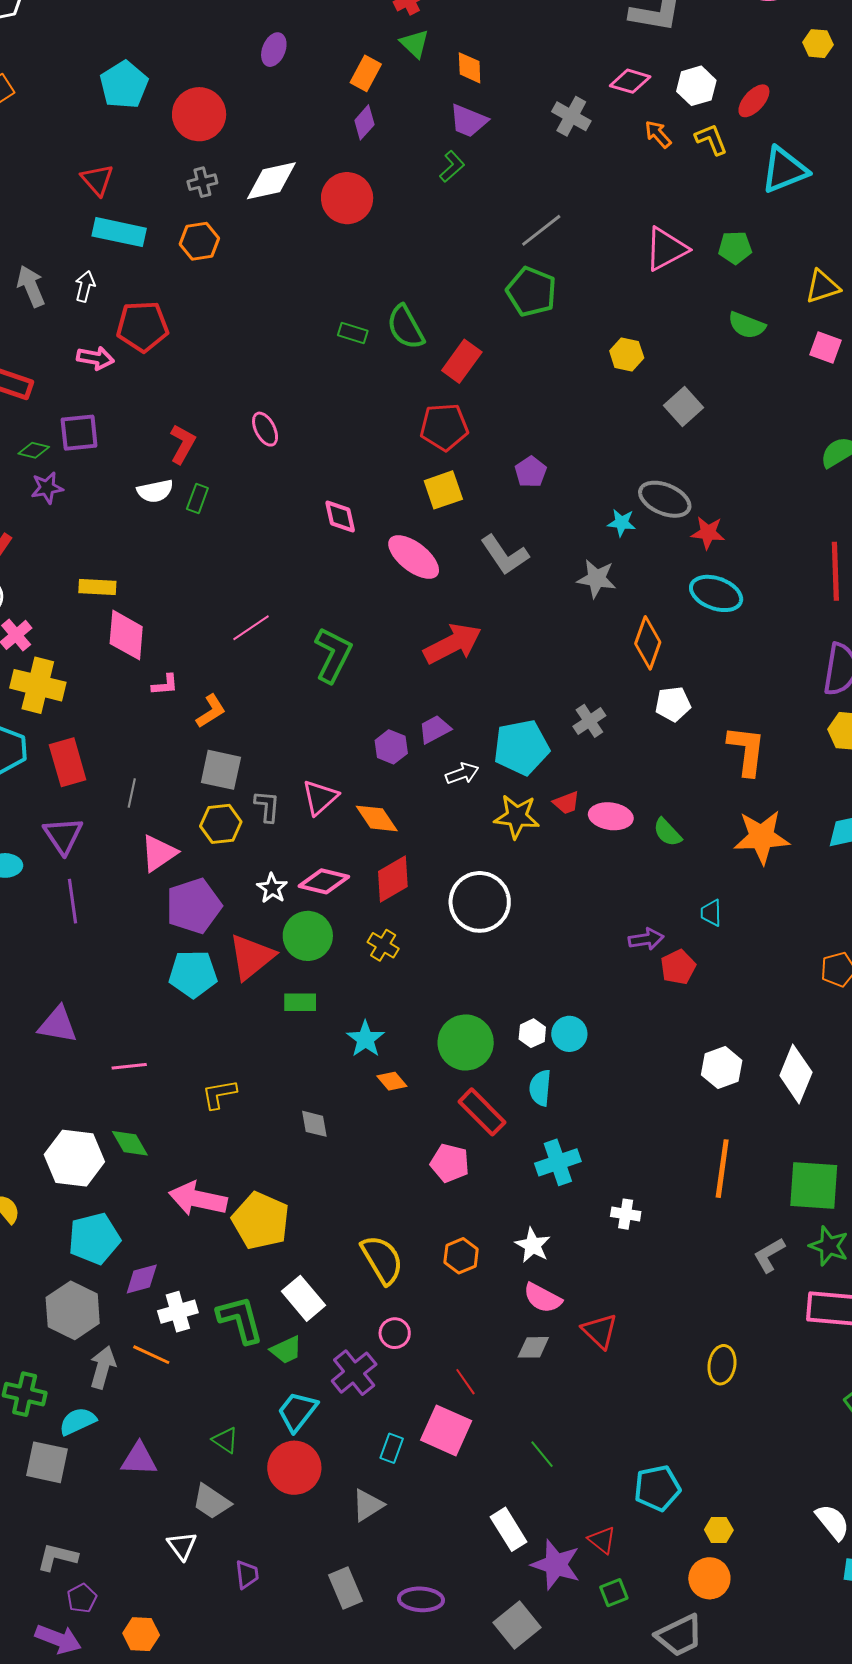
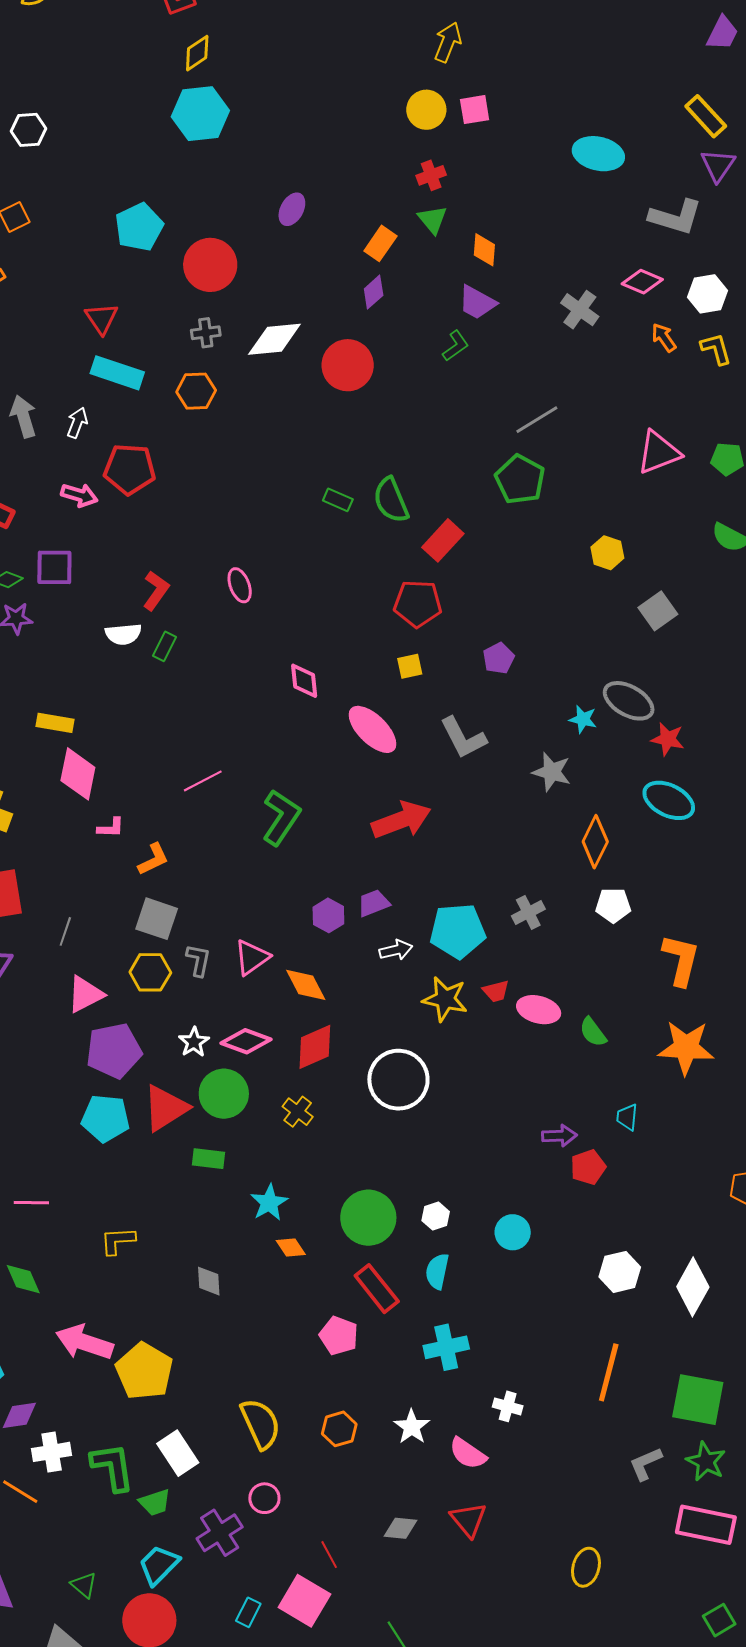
yellow square: (443, 490) -> (410, 666), size x0.7
cyan circle: (569, 1034) -> (513, 1232), moved
pink semicircle: (543, 1298) -> (468, 1453), moved

